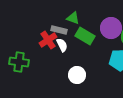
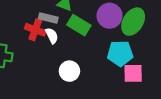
red cross: (48, 40) -> (35, 30), turned -36

